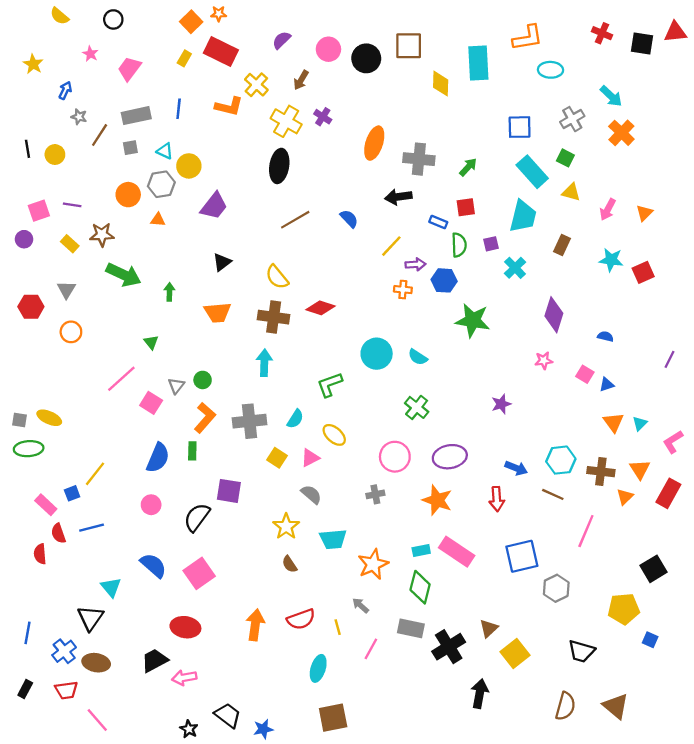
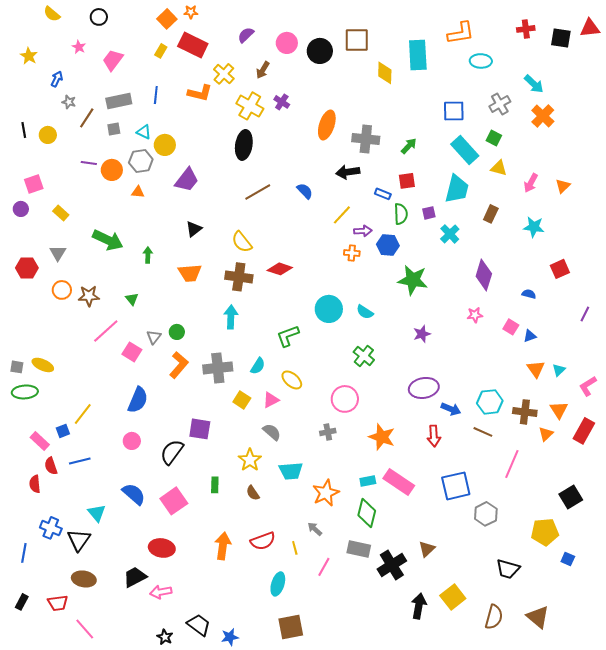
red cross: (602, 33) -> (526, 29), turned -30
purple line: (72, 205) -> (89, 163), moved
brown star: (102, 235) -> (89, 296), moved
red square: (643, 272) -> (560, 269), moved
purple star: (501, 404) -> (422, 334), moved
green rectangle: (192, 451) -> (215, 485), moved
purple ellipse: (450, 457) -> (424, 388), moved
blue cross: (64, 651) -> (51, 528), moved, turned -30
yellow square: (515, 654) -> (453, 597), moved

